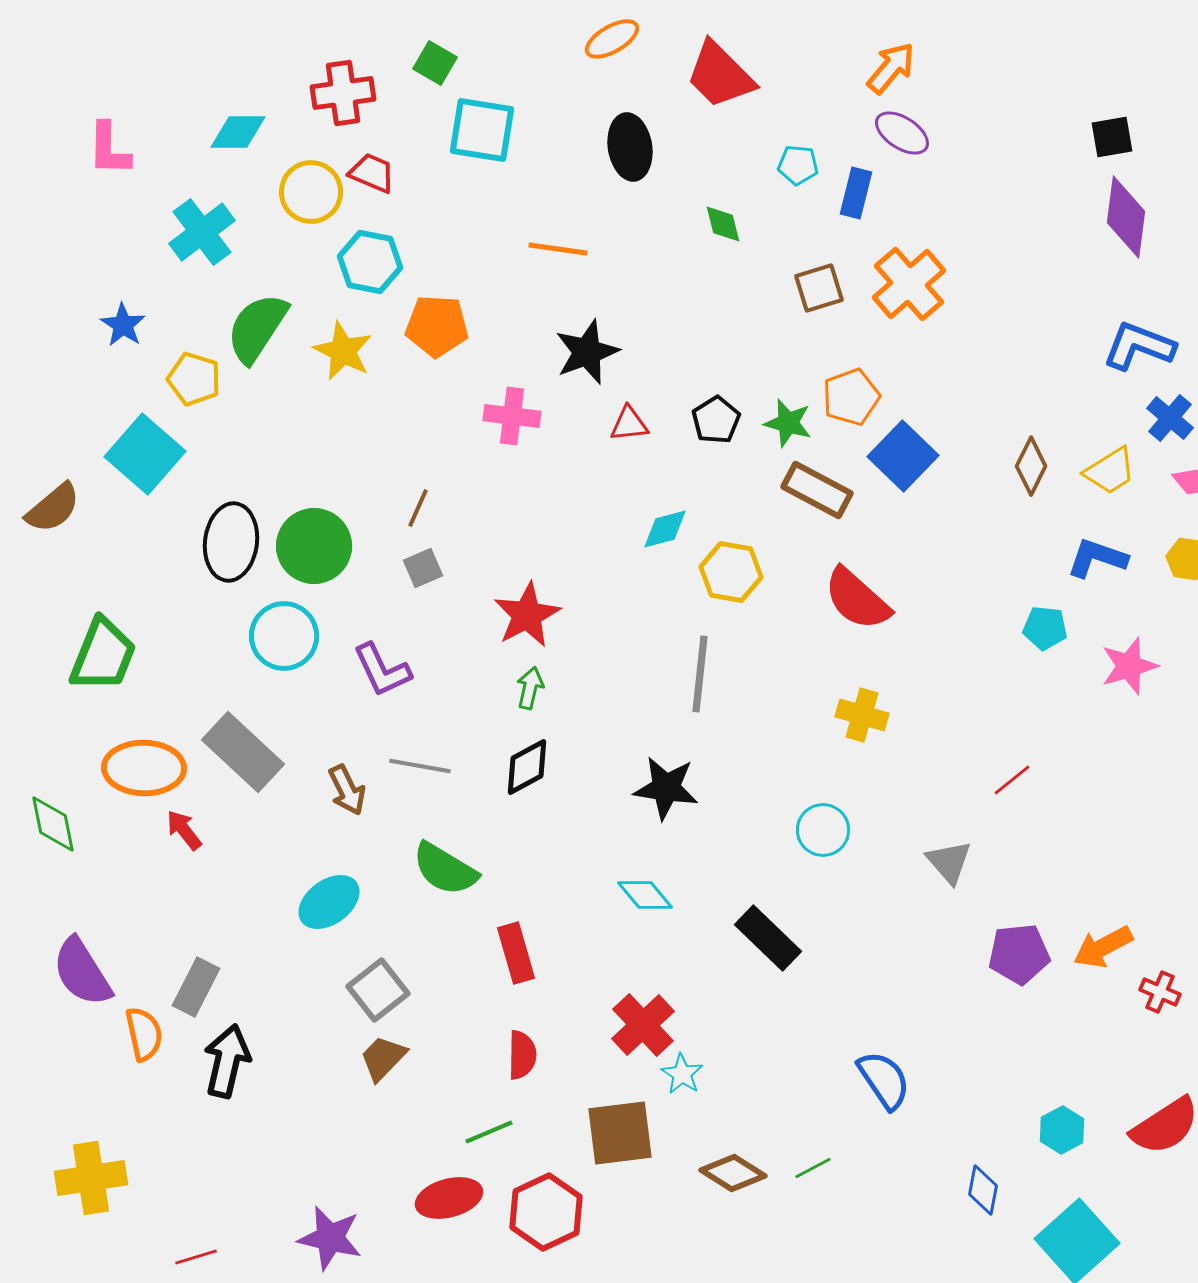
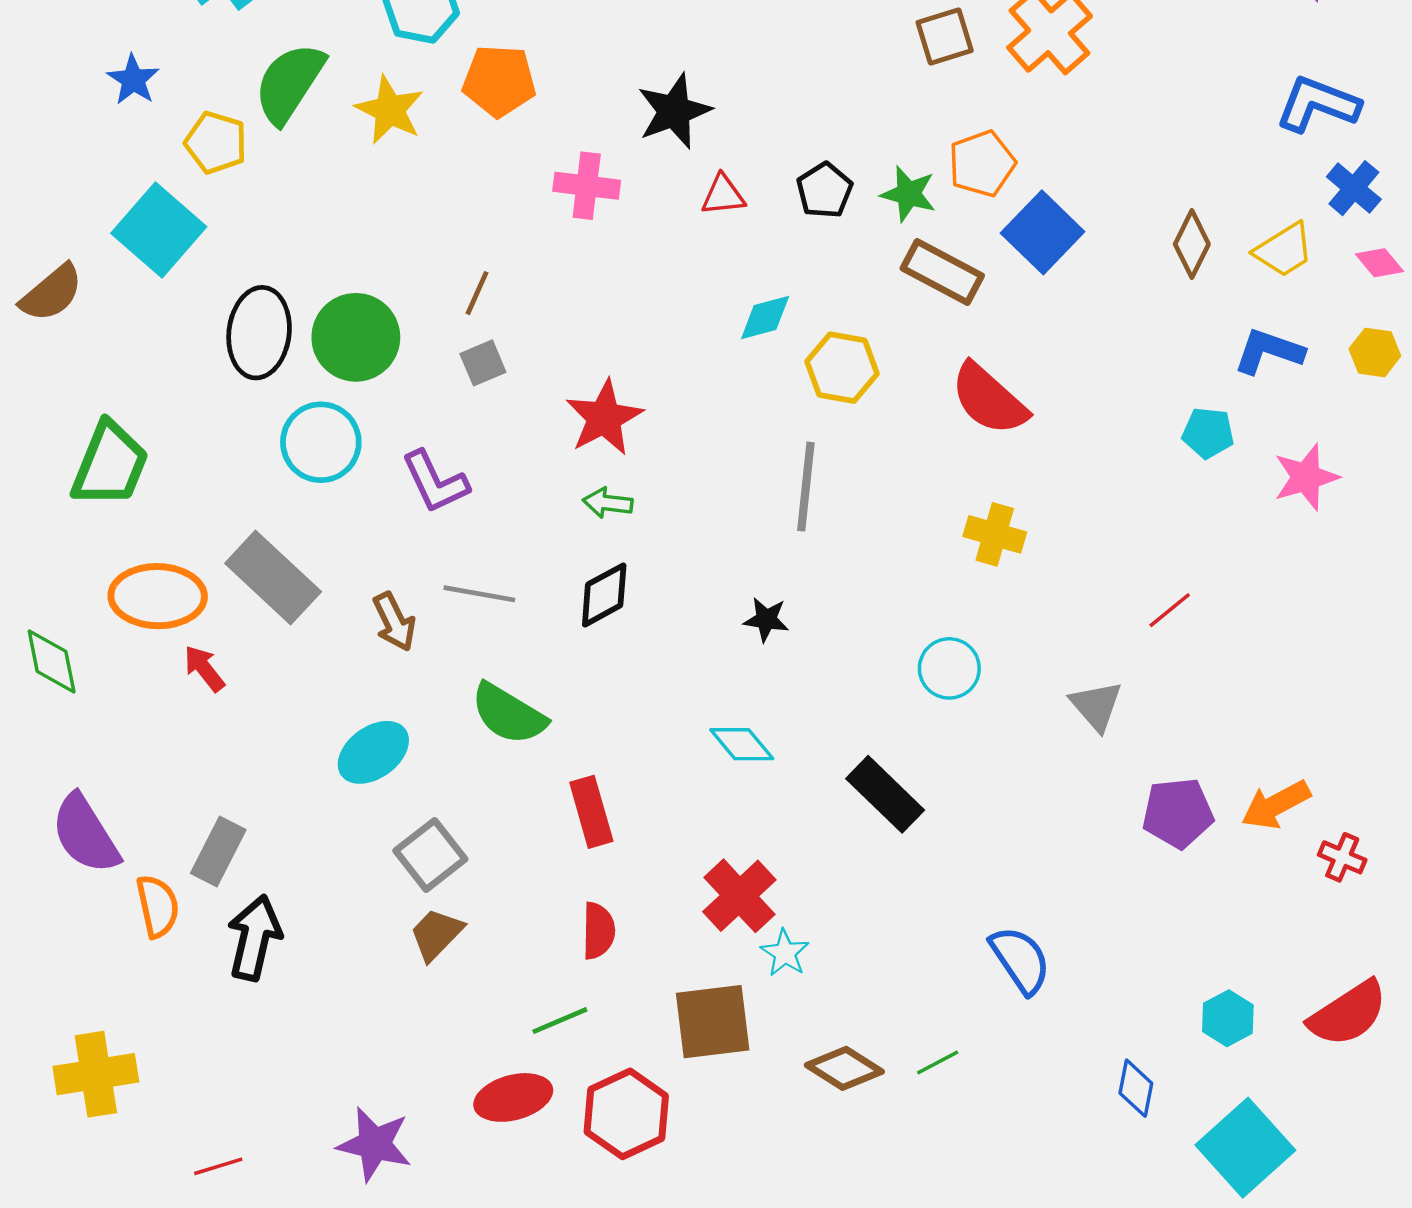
green arrow: (530, 688) -> (608, 503), turned -96
black star: (666, 788) -> (766, 619), size x0.6

